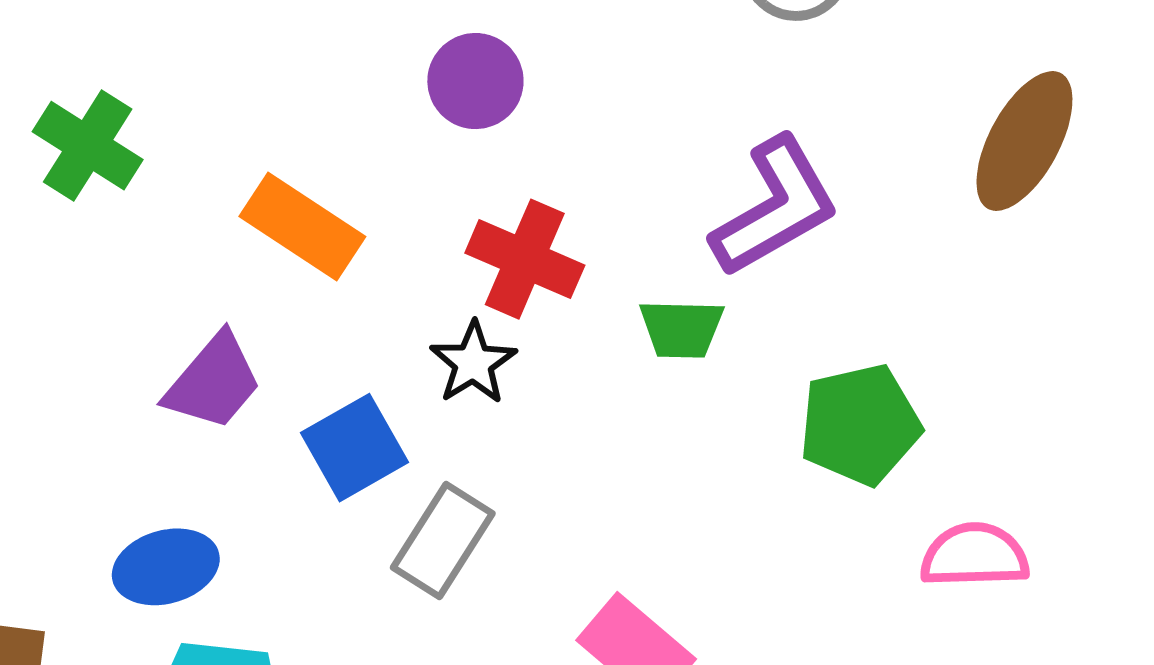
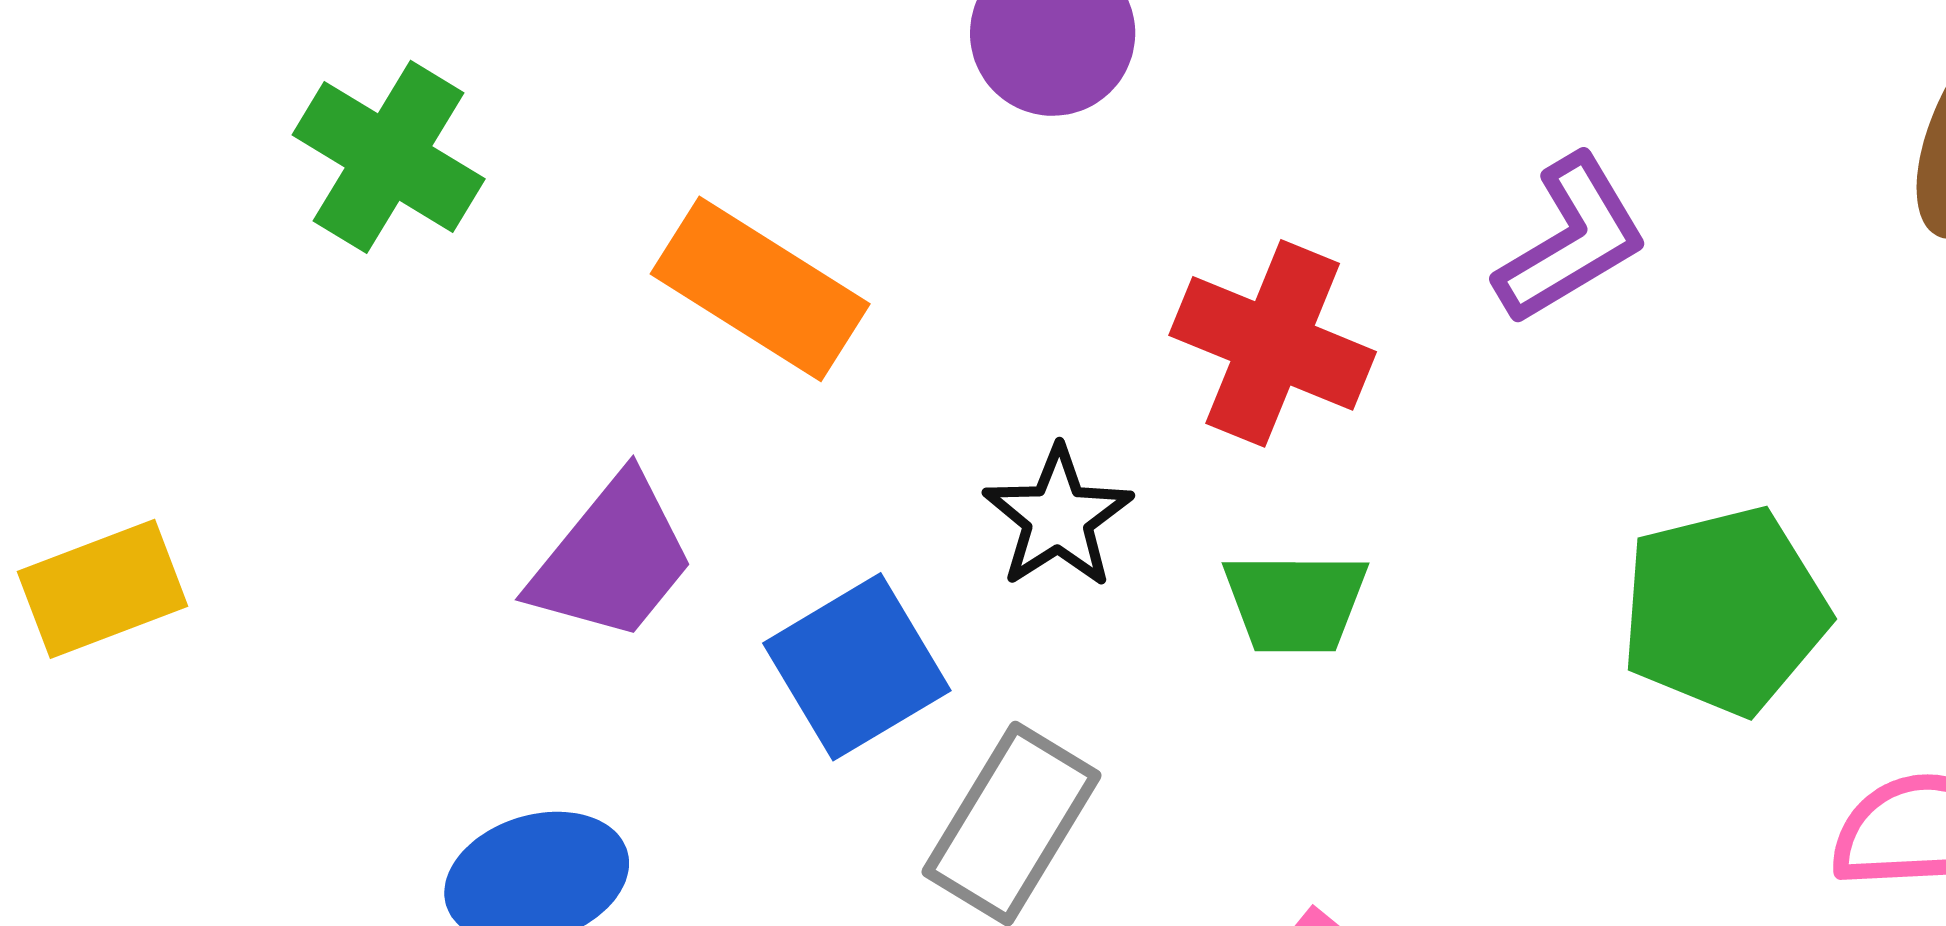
purple L-shape: (775, 207) -> (1571, 240), size x0.7
red cross: (525, 259) -> (1273, 343), moved
green trapezoid: (682, 329) -> (1295, 602), moved

